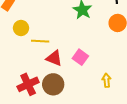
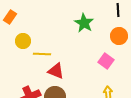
pink square: (80, 57) -> (106, 61), moved

